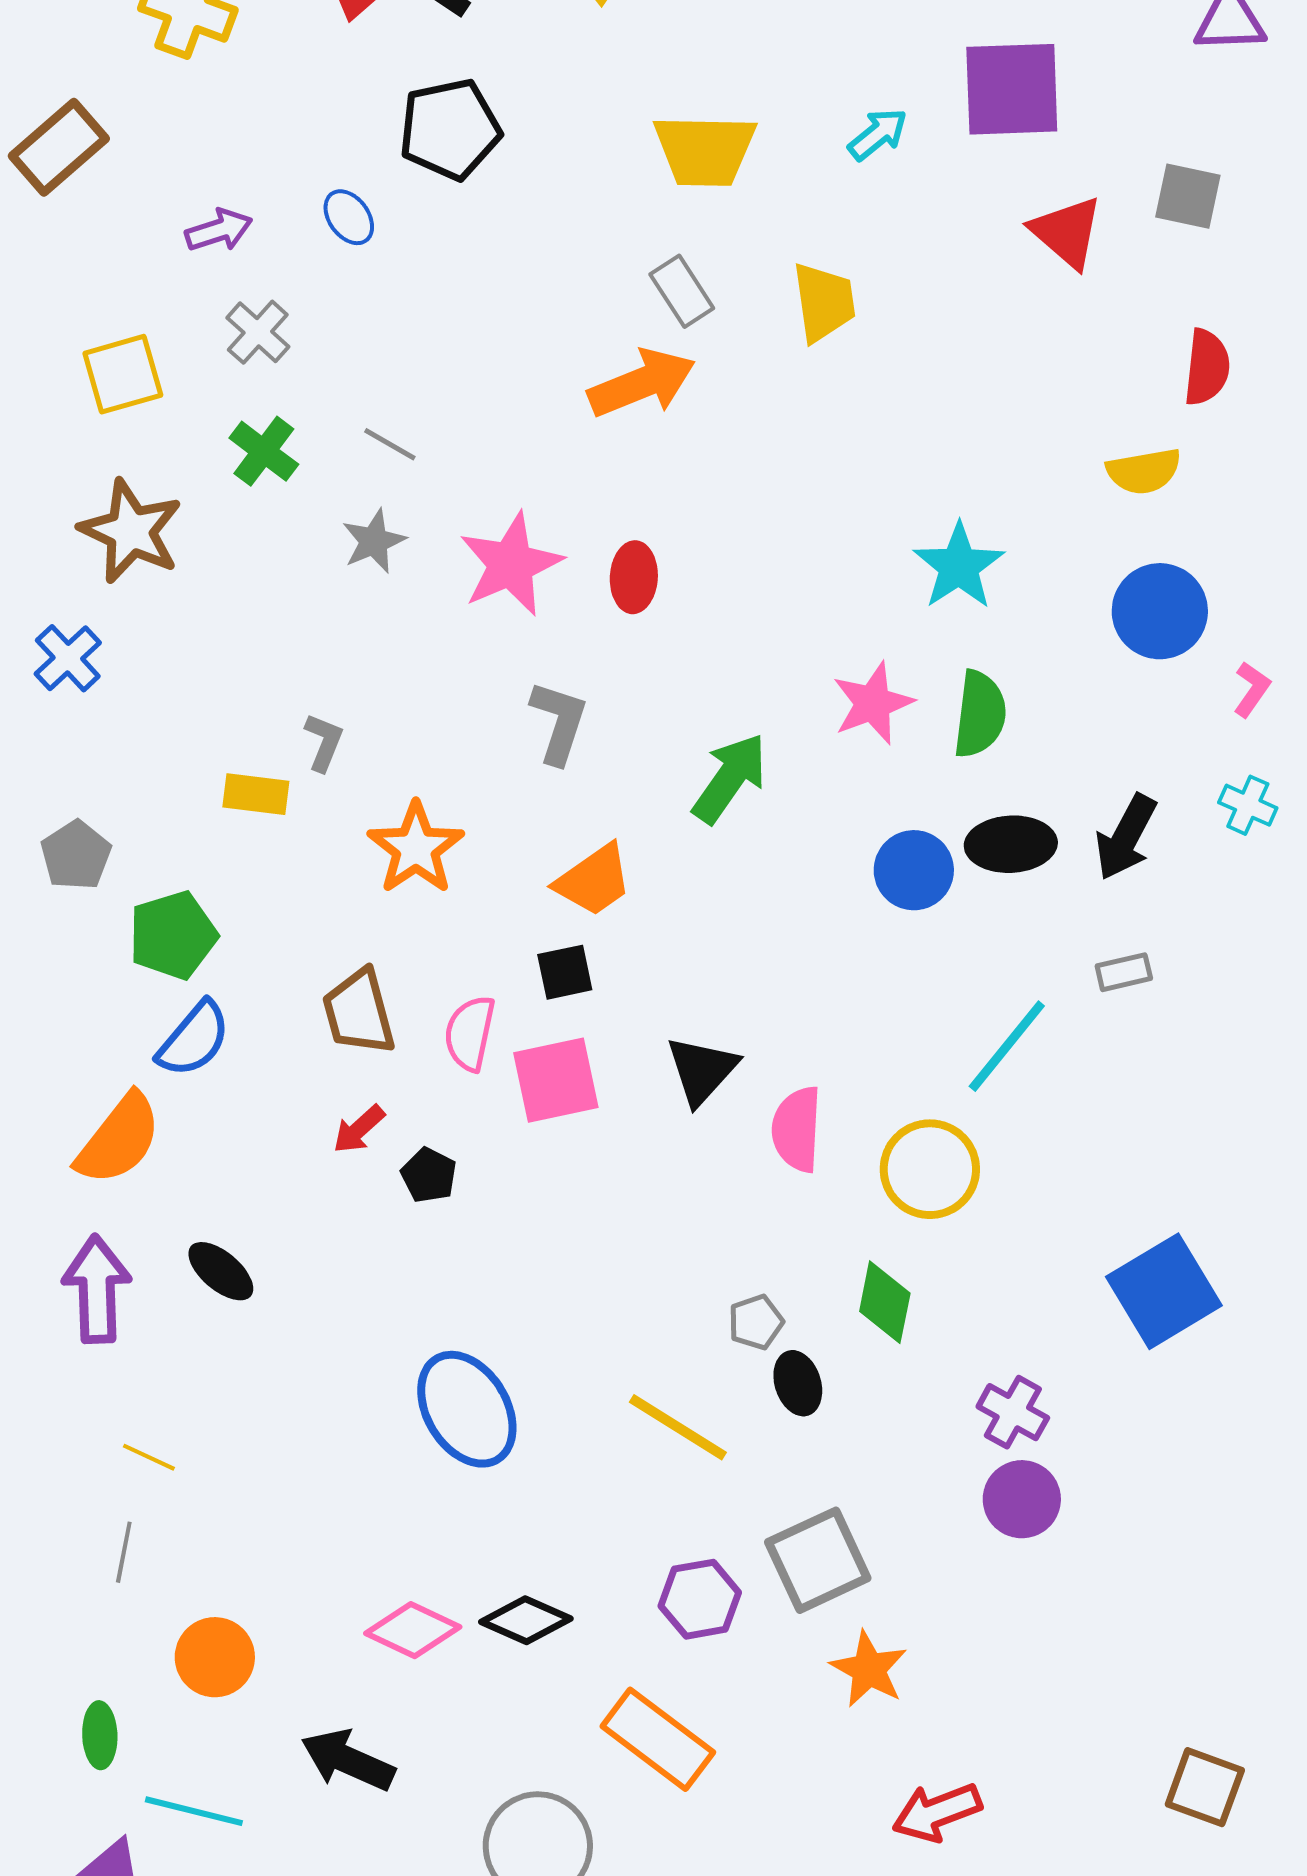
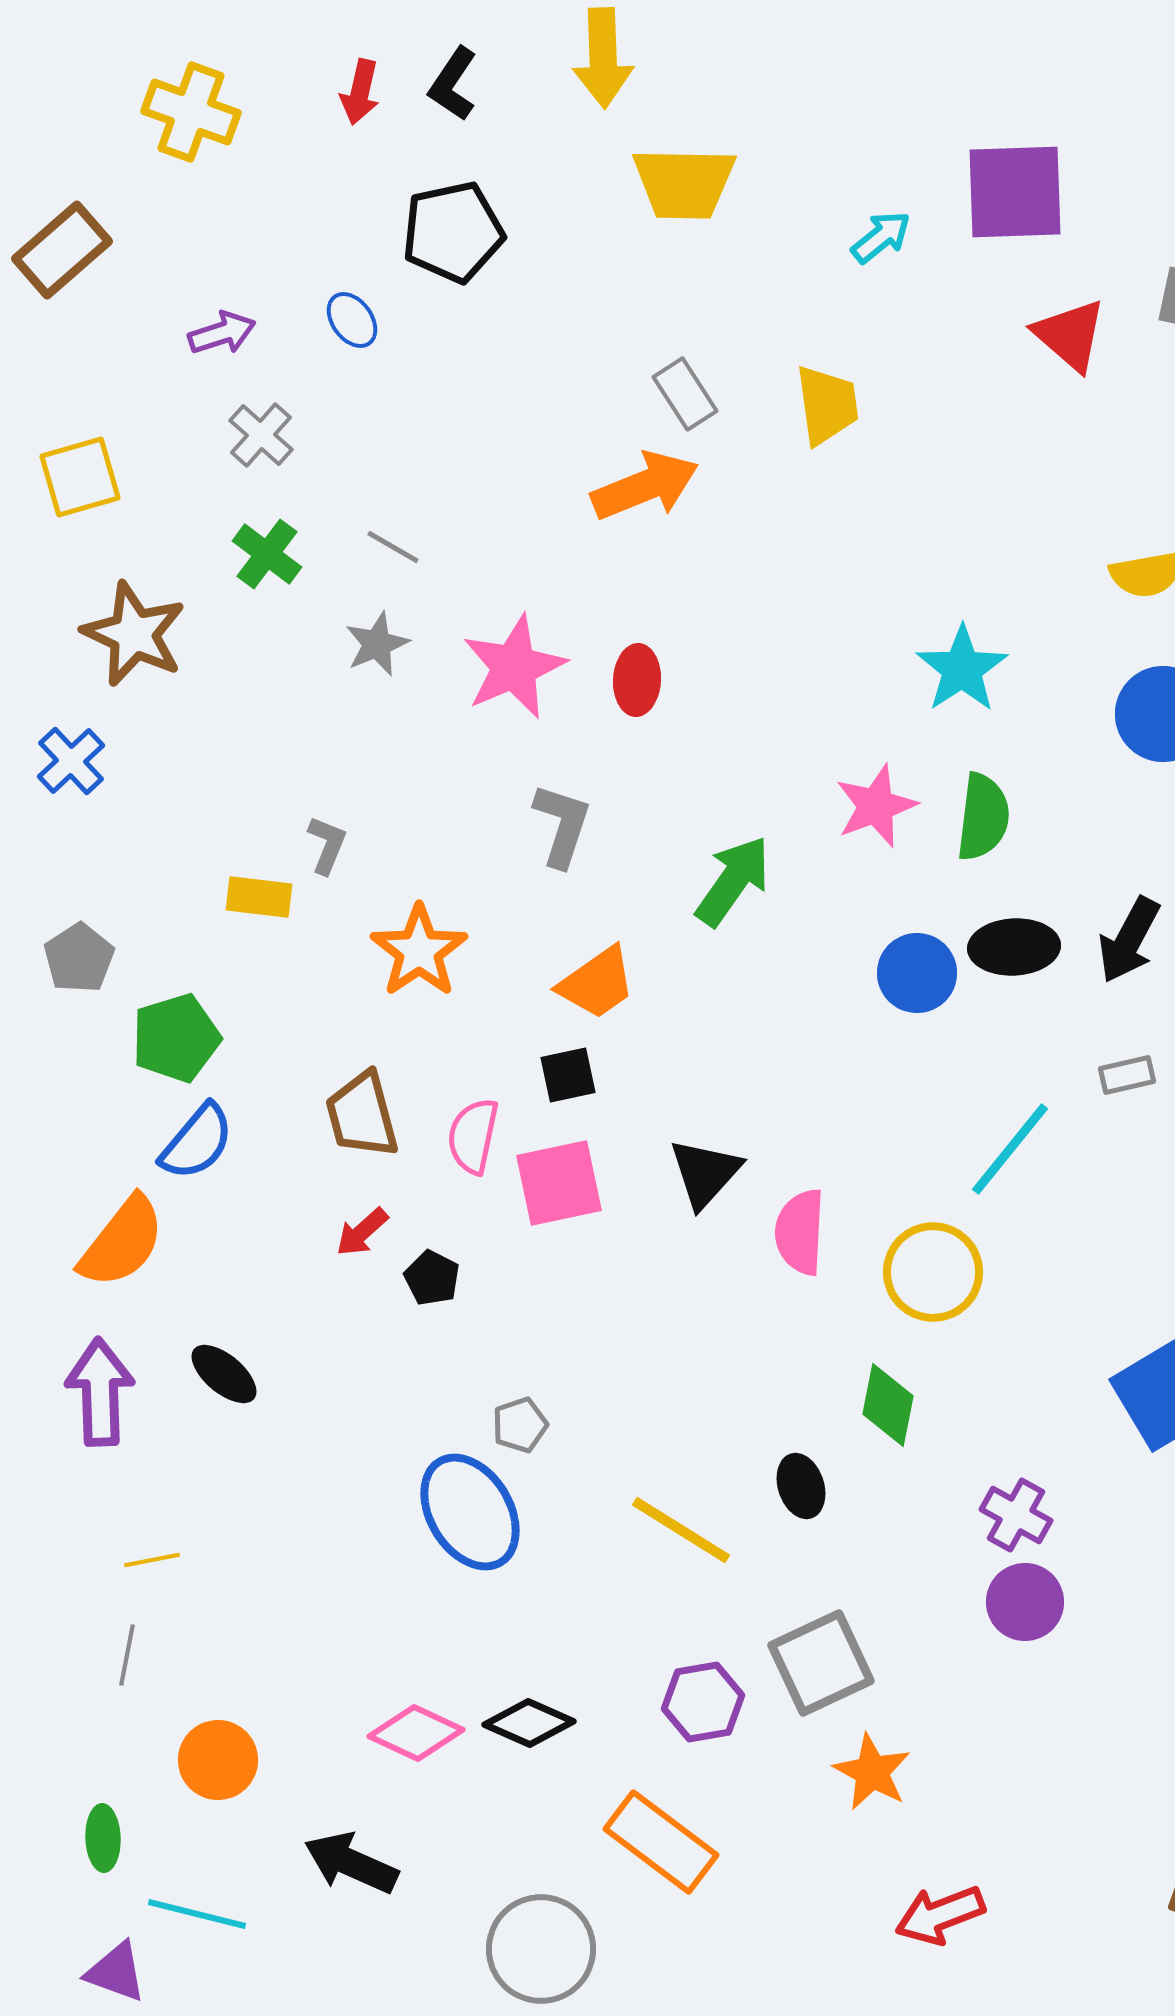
yellow trapezoid: (705, 150) -> (684, 183), moved
yellow square: (123, 374) -> (80, 477), moved
gray pentagon: (756, 1322) -> (520, 1425), moved
yellow line: (149, 1457) -> (152, 1560), turned -36

